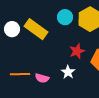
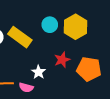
white star: (68, 72) -> (38, 72), moved

